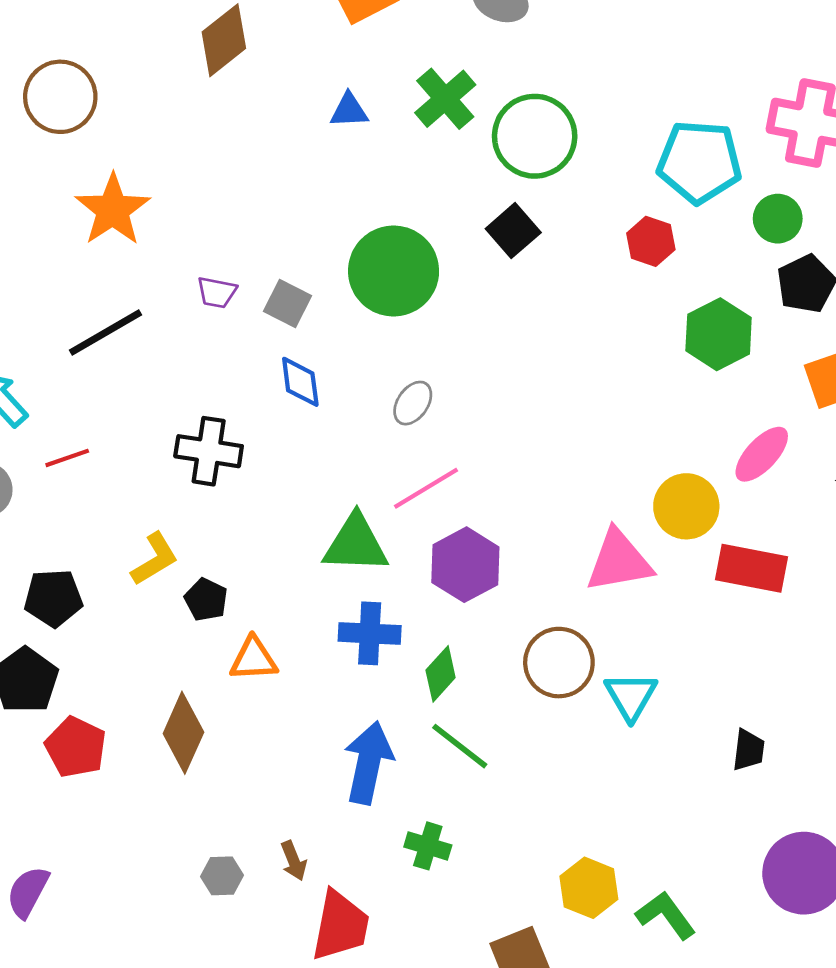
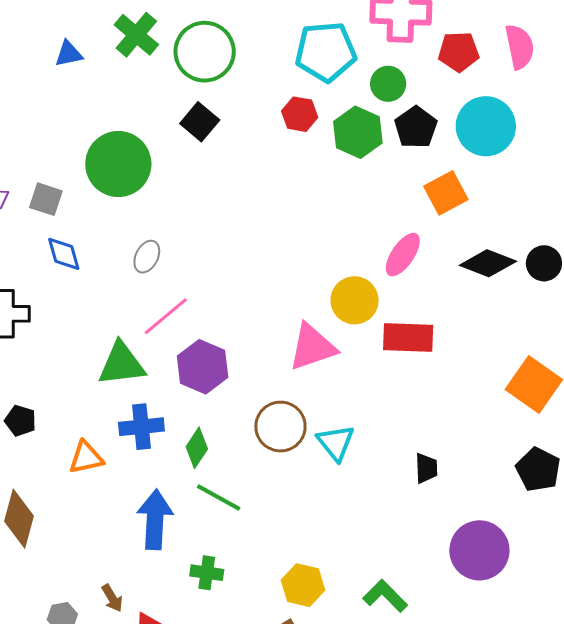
green hexagon: (719, 334) -> (358, 132), moved
orange triangle: (253, 659) -> (86, 458), moved
yellow hexagon: (589, 888) -> (303, 585), moved

